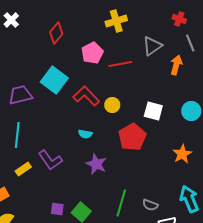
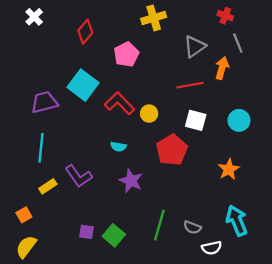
red line: (120, 64) -> (190, 85), moved

